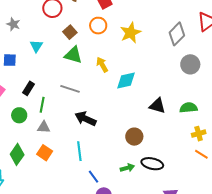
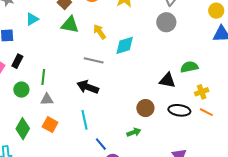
cyan triangle: (36, 46) -> (32, 19), turned 32
gray circle: (190, 64) -> (166, 22), moved
black rectangle: (29, 88) -> (17, 61), moved
gray line: (70, 89) -> (94, 60), moved
black triangle: (157, 106) -> (167, 80), moved
brown circle: (134, 137) -> (145, 108), moved
black ellipse: (152, 164) -> (179, 110), moved

